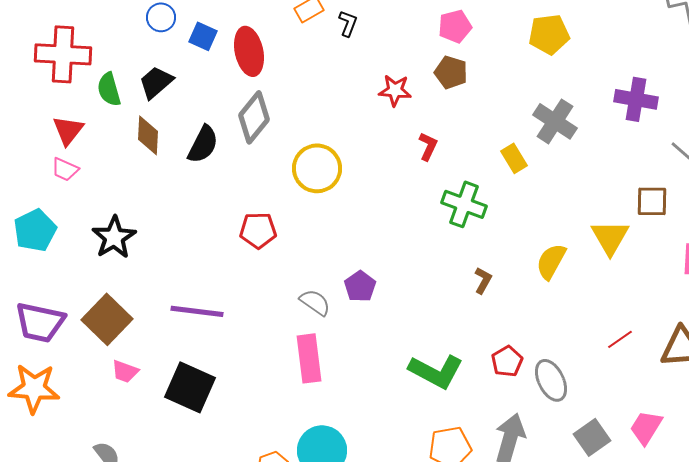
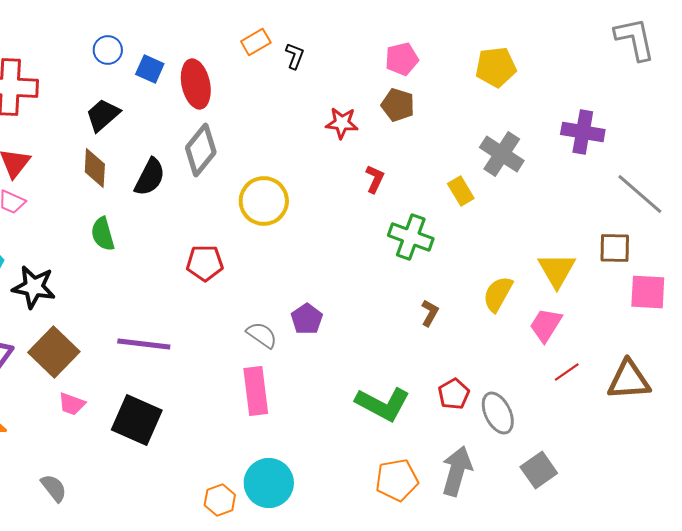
green semicircle: (109, 89) -> (103, 234), moved
brown square: (652, 201) -> (615, 248), moved
black star: (114, 237) -> (34, 287), moved, turned -30
pink trapezoid: (646, 427) -> (546, 325), moved

